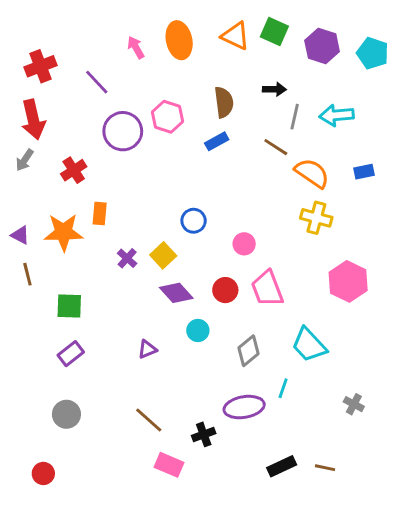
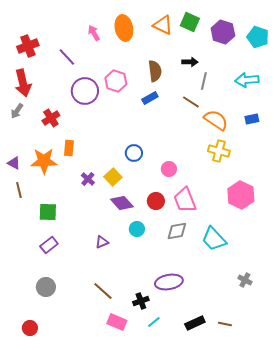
cyan arrow: (337, 115) -> (247, 80), moved
gray diamond: (248, 351) -> (177, 231), moved, turned 30
cyan line: (283, 388) -> (154, 322), moved, turned 32

